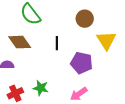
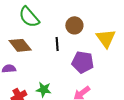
brown circle: (85, 19) -> (74, 25), moved

